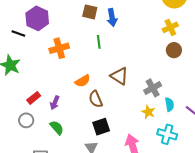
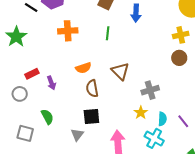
blue arrow: (112, 18) -> (136, 13), moved
purple arrow: (55, 103) -> (51, 83), turned -56
cyan semicircle: (169, 105) -> (162, 119), moved
green semicircle: (57, 128) -> (47, 117), moved

